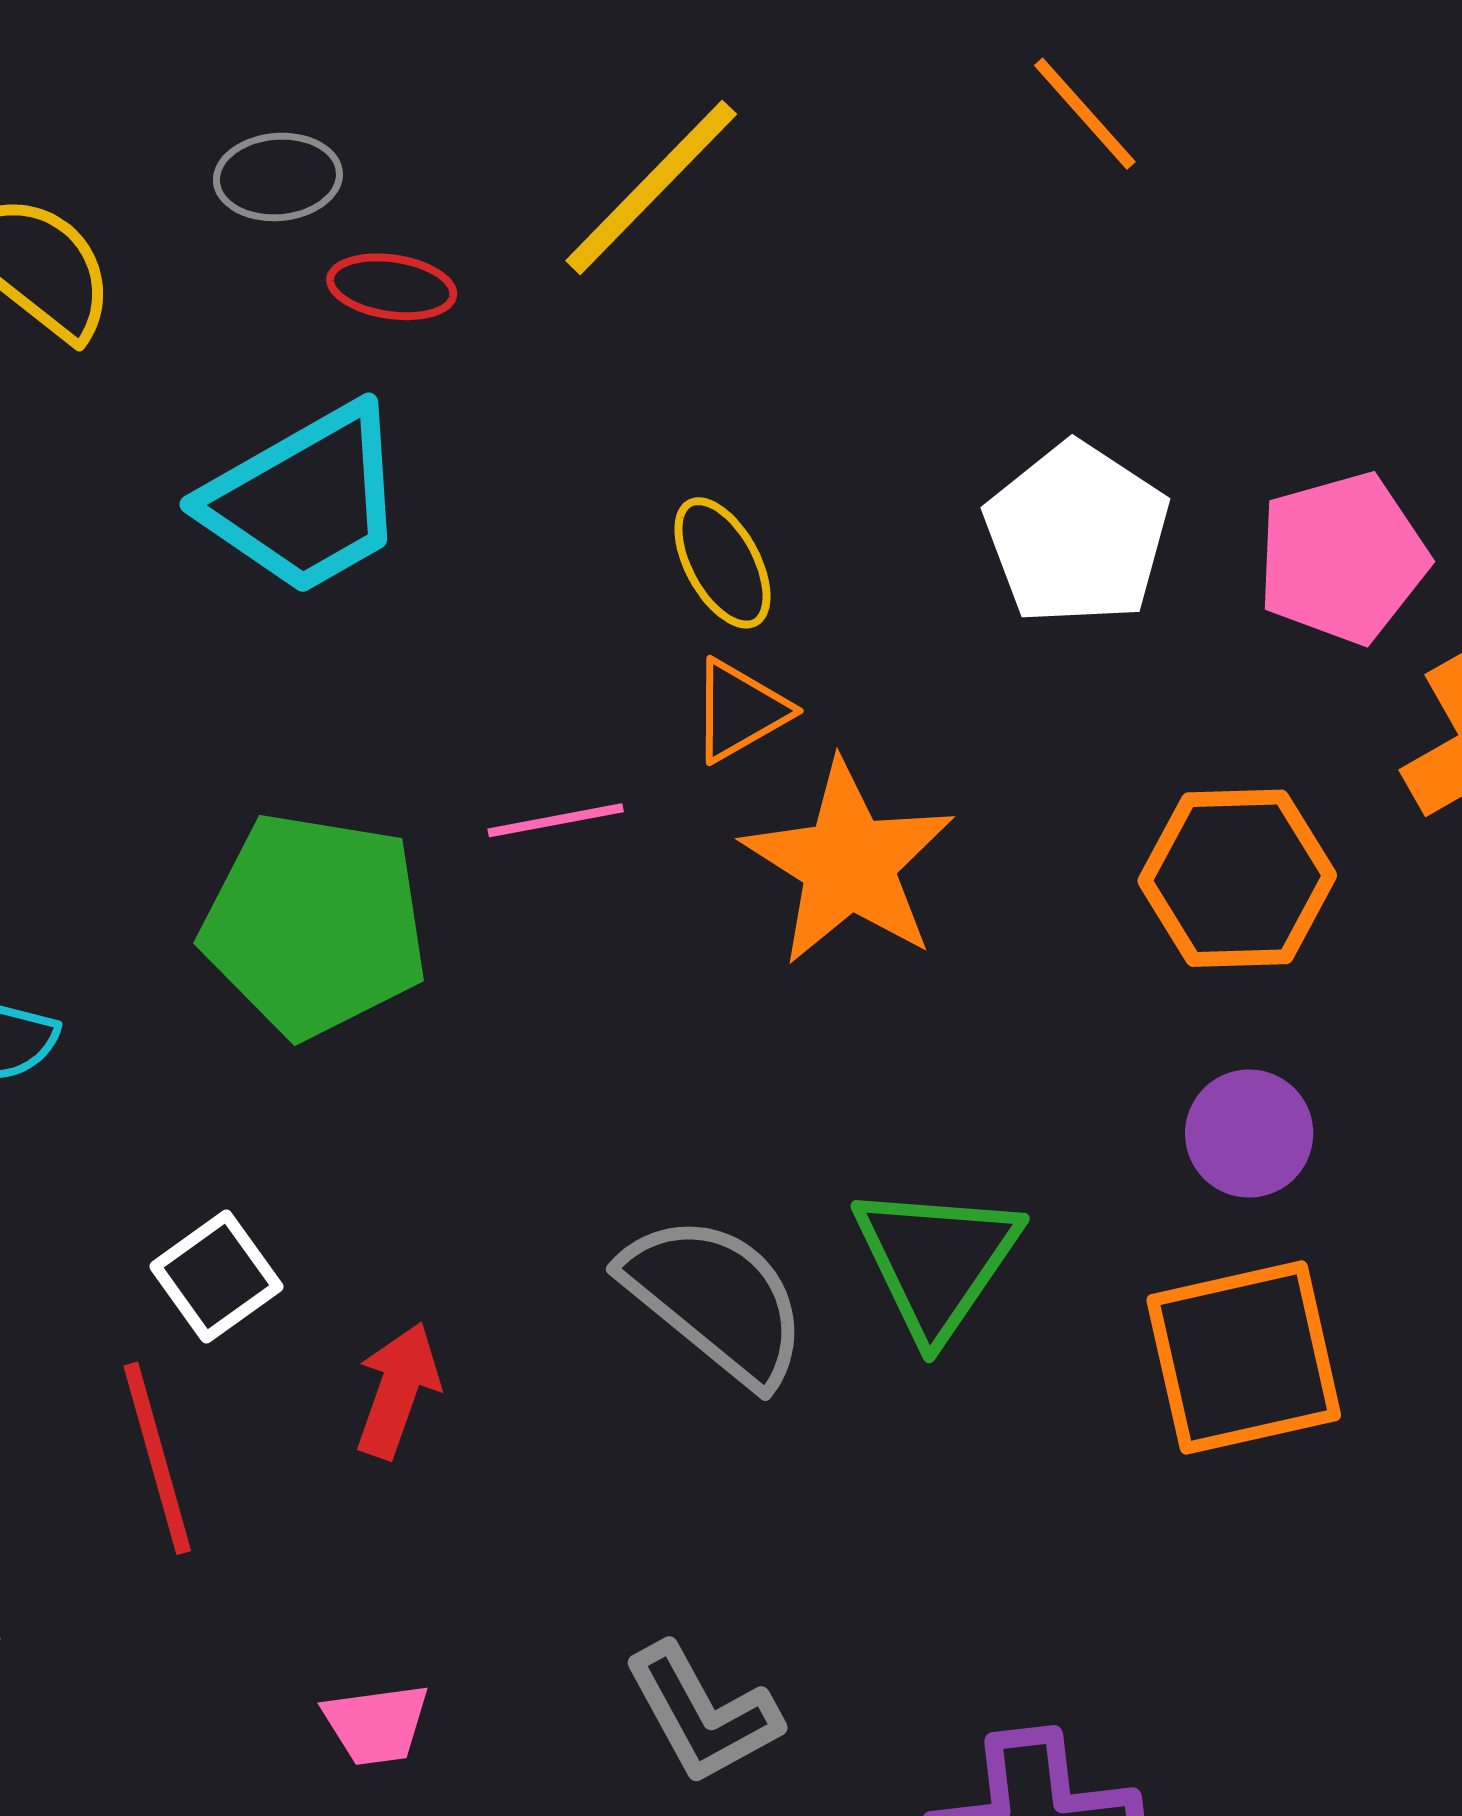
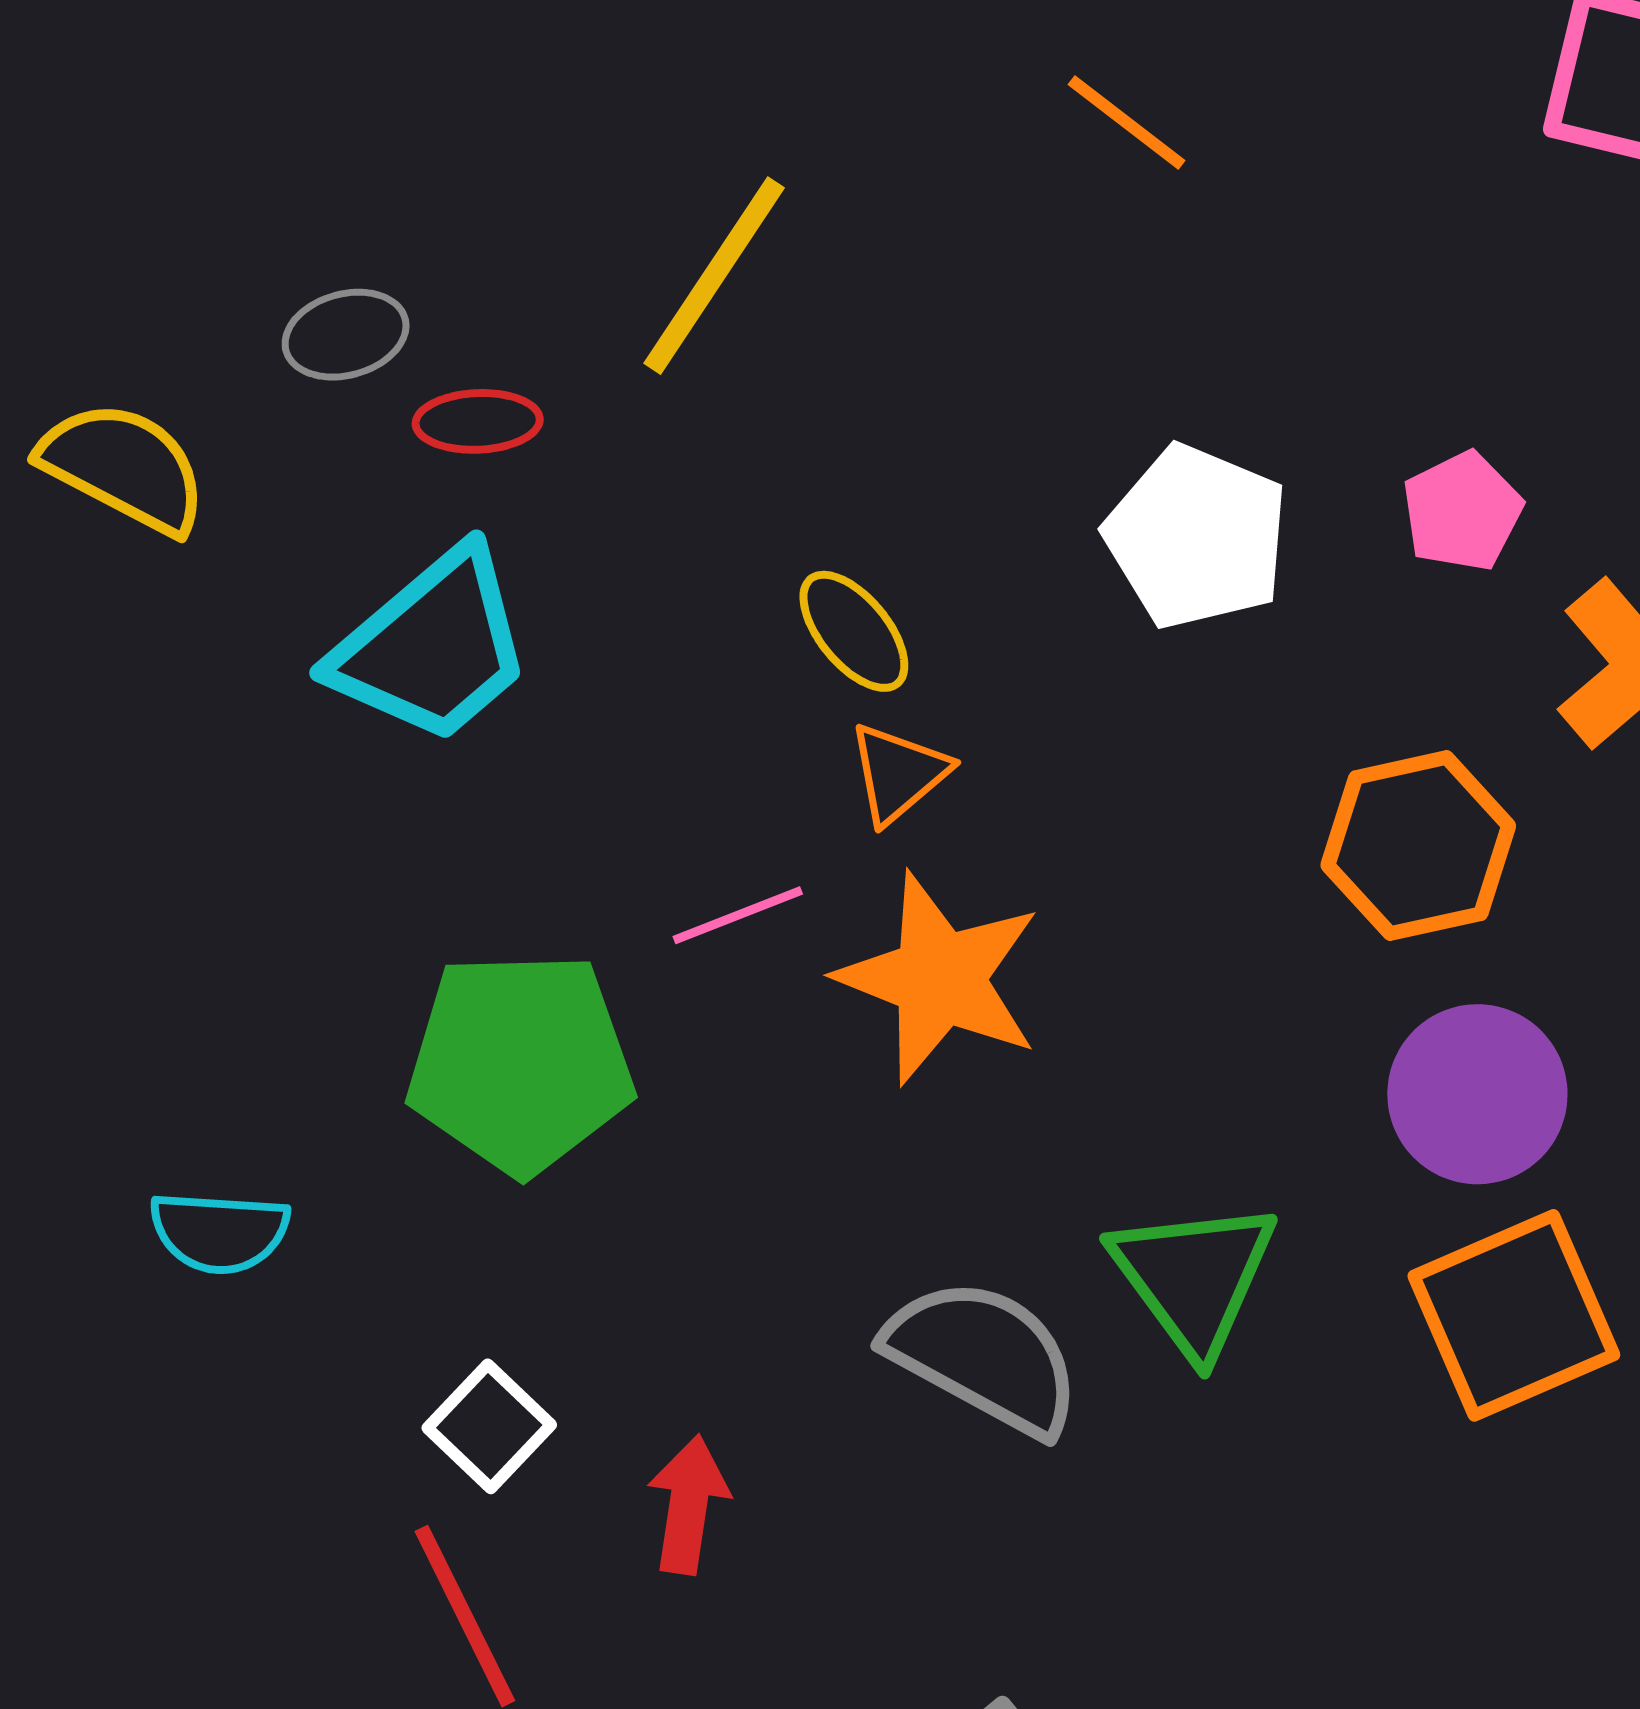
pink pentagon: (1342, 558) -> (1462, 511), size x0.7
orange star: (849, 863) -> (939, 978), moved
purple circle: (1249, 1133) -> (1477, 1094), size x1.4

